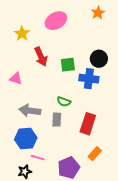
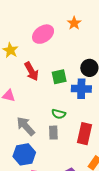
orange star: (98, 13) -> (74, 23), moved
gray arrow: (30, 111) -> (26, 126), turned 45

